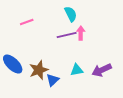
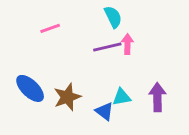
purple arrow: (102, 70) -> (157, 97), turned 114
blue triangle: (53, 80) -> (104, 111), moved, turned -40

